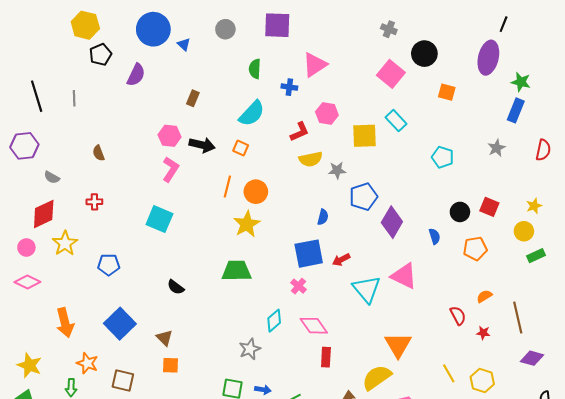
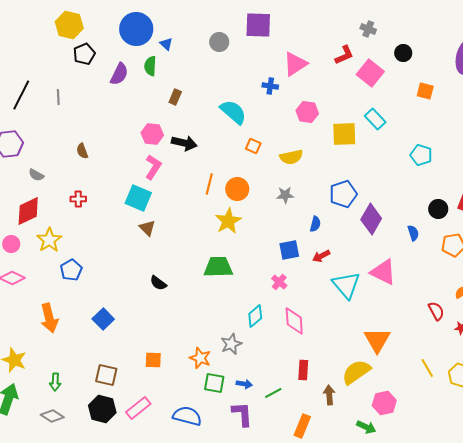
gray circle: (225, 29) -> (219, 42), moved
black circle: (424, 54) -> (403, 53), size x0.7
green semicircle: (255, 69) -> (150, 66), moved
black line: (37, 96) -> (21, 95), turned 44
cyan semicircle: (252, 113) -> (233, 112), turned -92
red L-shape: (300, 132) -> (344, 55), moved
orange square: (241, 148) -> (253, 146), moved
gray star: (337, 170) -> (285, 195), moved
blue semicircle: (323, 217) -> (315, 224), moved
cyan square: (159, 219) -> (138, 198), moved
blue square: (309, 254) -> (289, 250), size x0.7
blue pentagon: (109, 265) -> (71, 270), moved, turned -30
blue square: (120, 324) -> (103, 319), size x0.7
pink diamond: (314, 326) -> (294, 321), turned 32
brown triangle: (164, 338) -> (147, 228), moved
red rectangle: (326, 357) -> (303, 370), moved
orange star: (87, 363) -> (200, 358), moved

